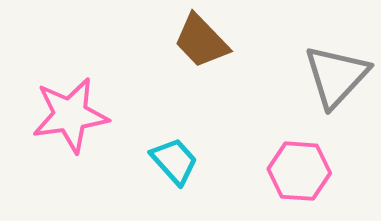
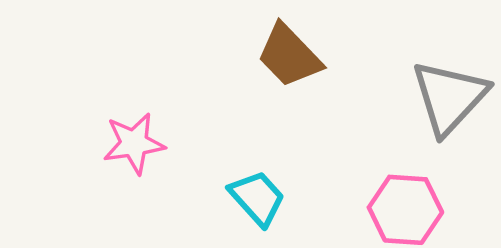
pink star: (70, 115) -> (134, 143), size x0.7

